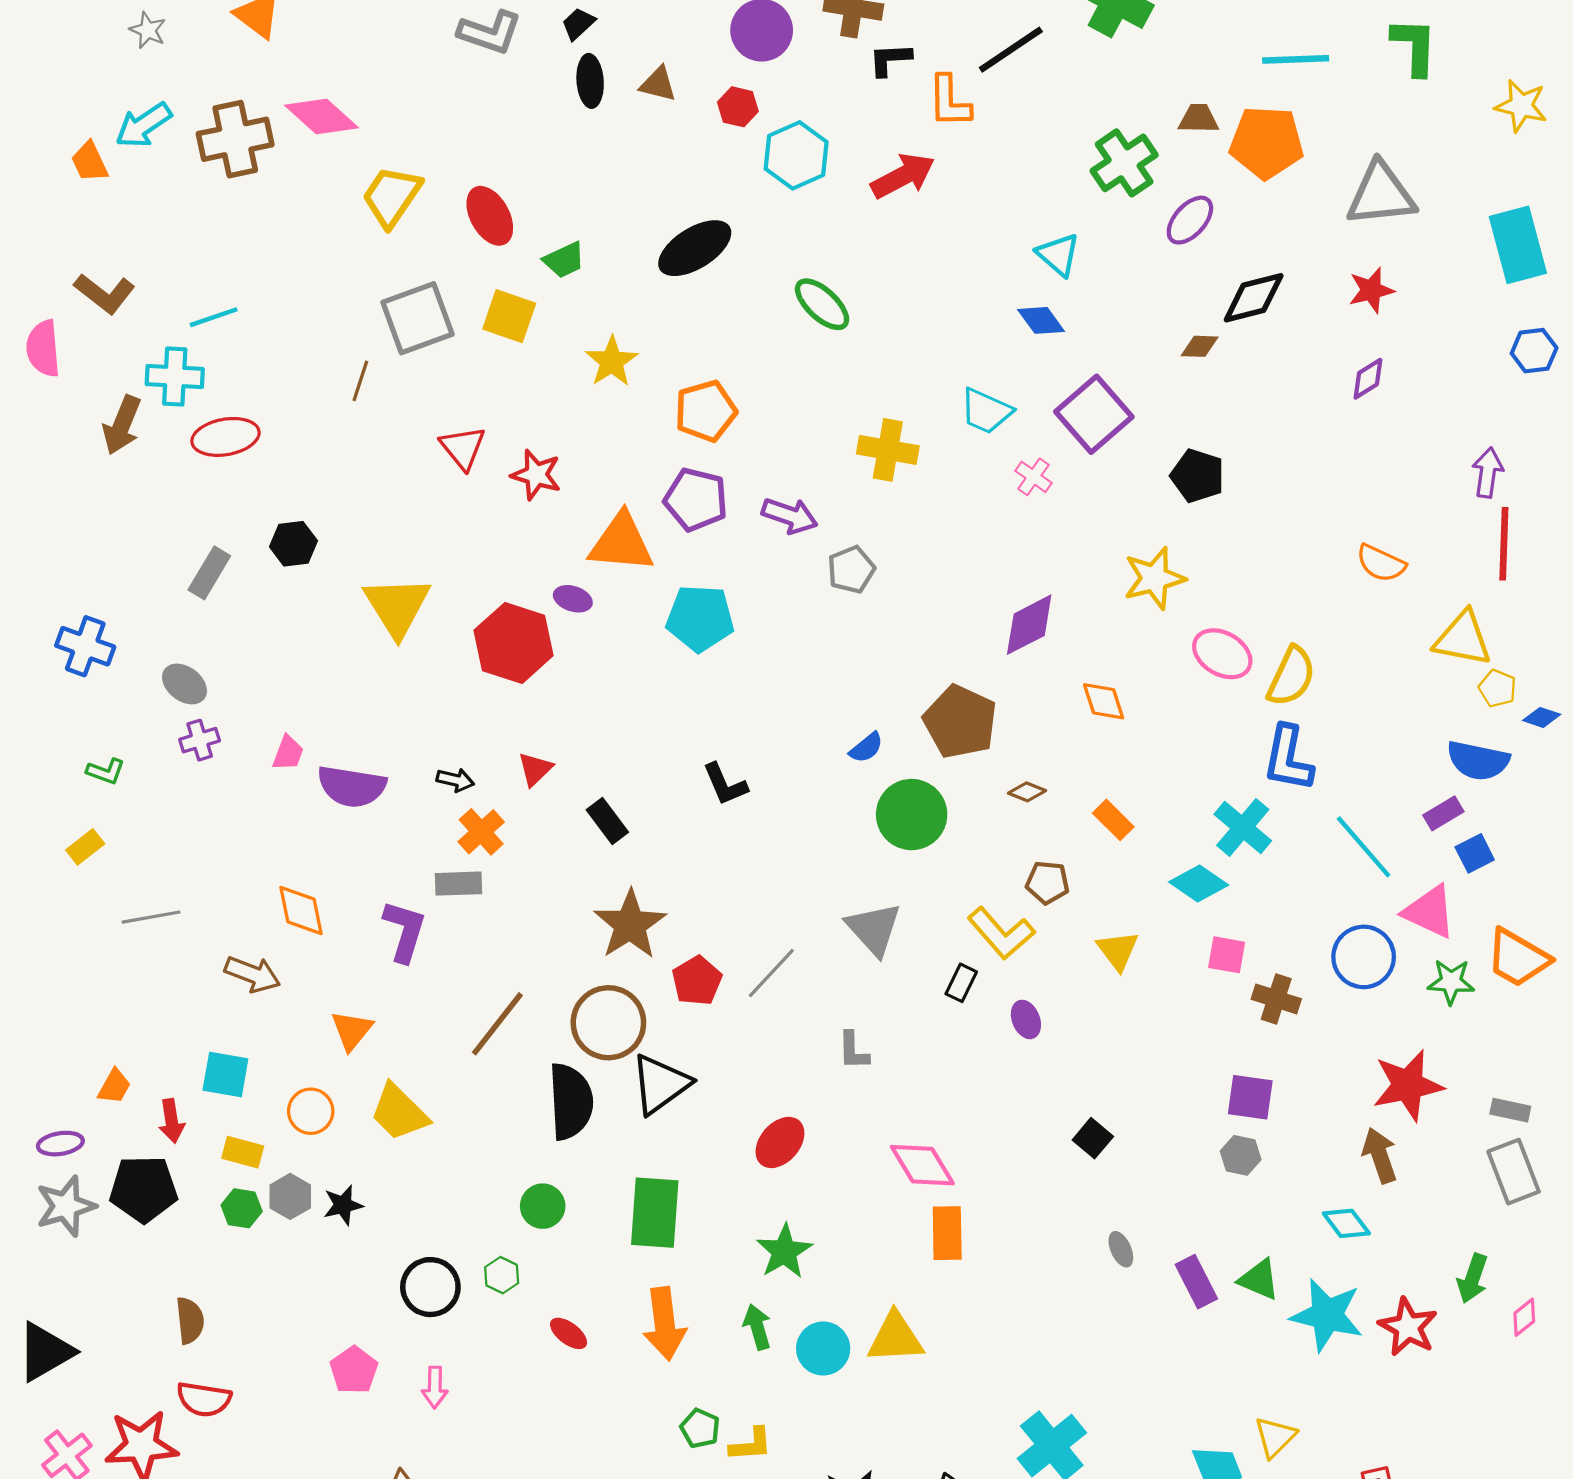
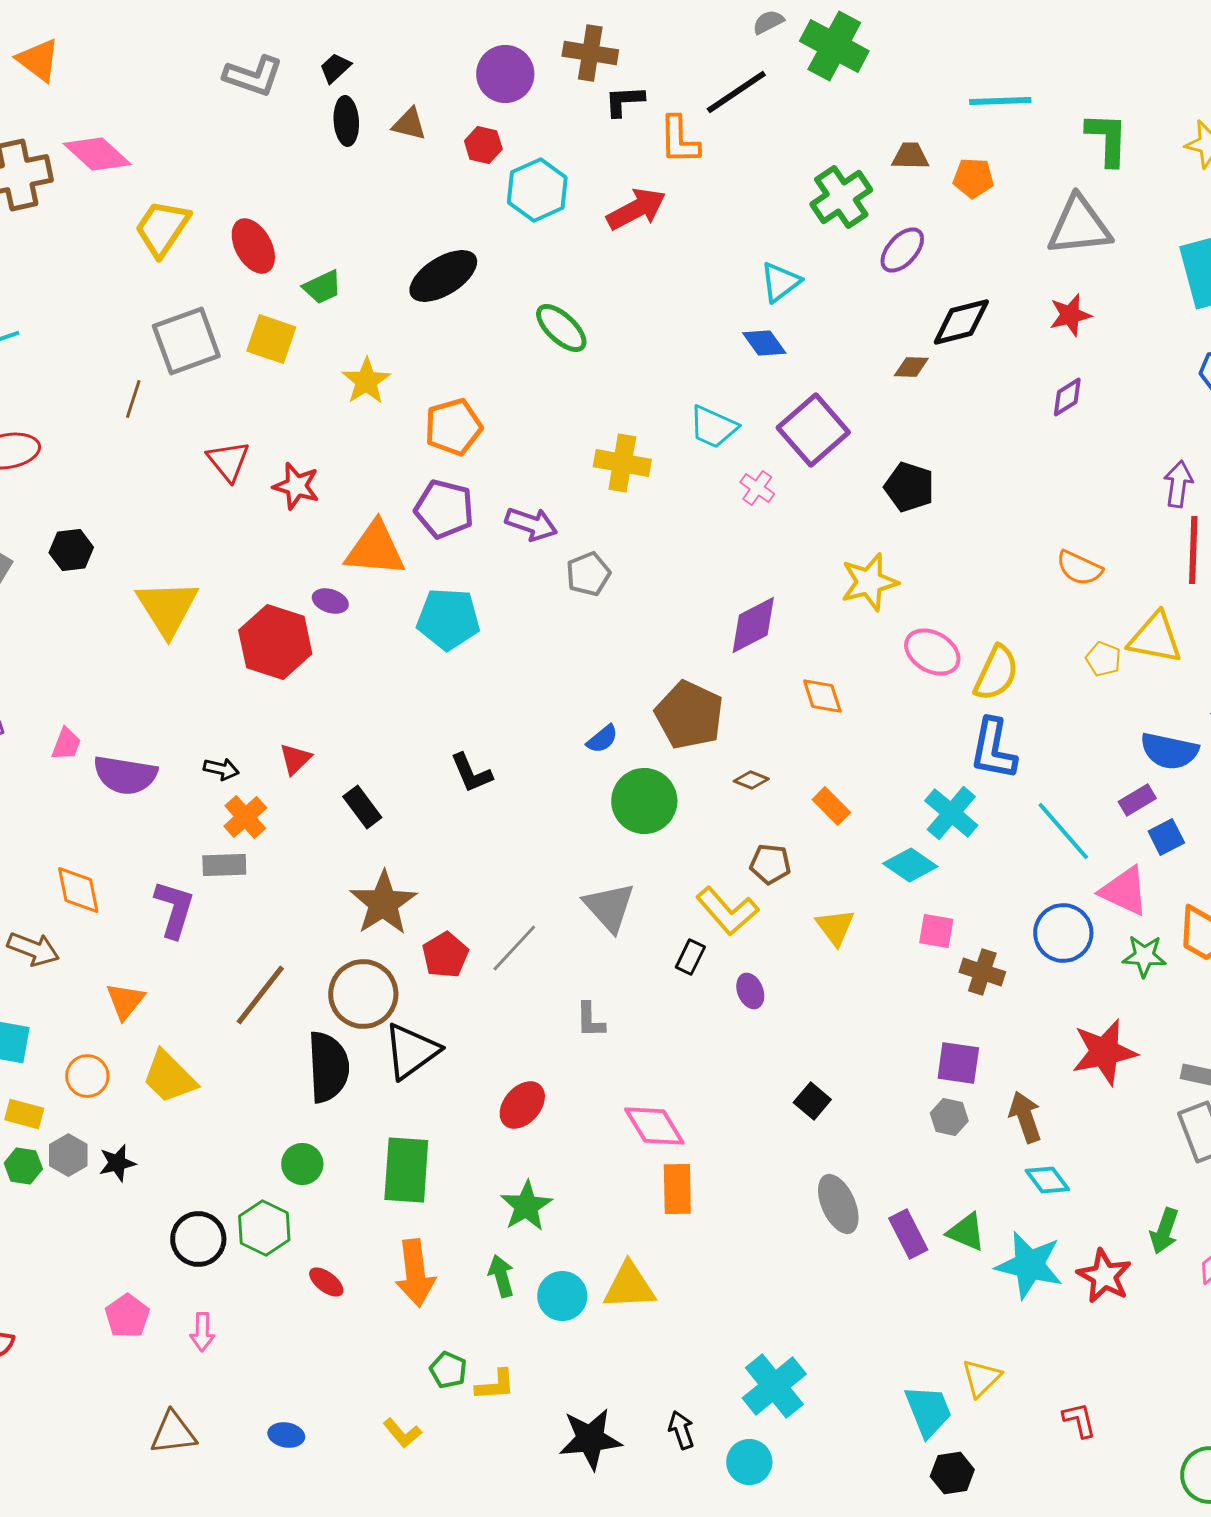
green L-shape: (1414, 46) -> (1107, 139), moved
orange pentagon: (1267, 142) -> (973, 178), size x0.6
cyan triangle: (1058, 255) -> (780, 282), turned 42
yellow pentagon: (1497, 688) -> (1103, 659), moved
brown arrow: (1380, 1155) -> (1025, 1117), moved
gray ellipse: (1121, 1249) -> (838, 1204), size x1.8
green hexagon: (502, 1275) -> (264, 1228), size x1.6

